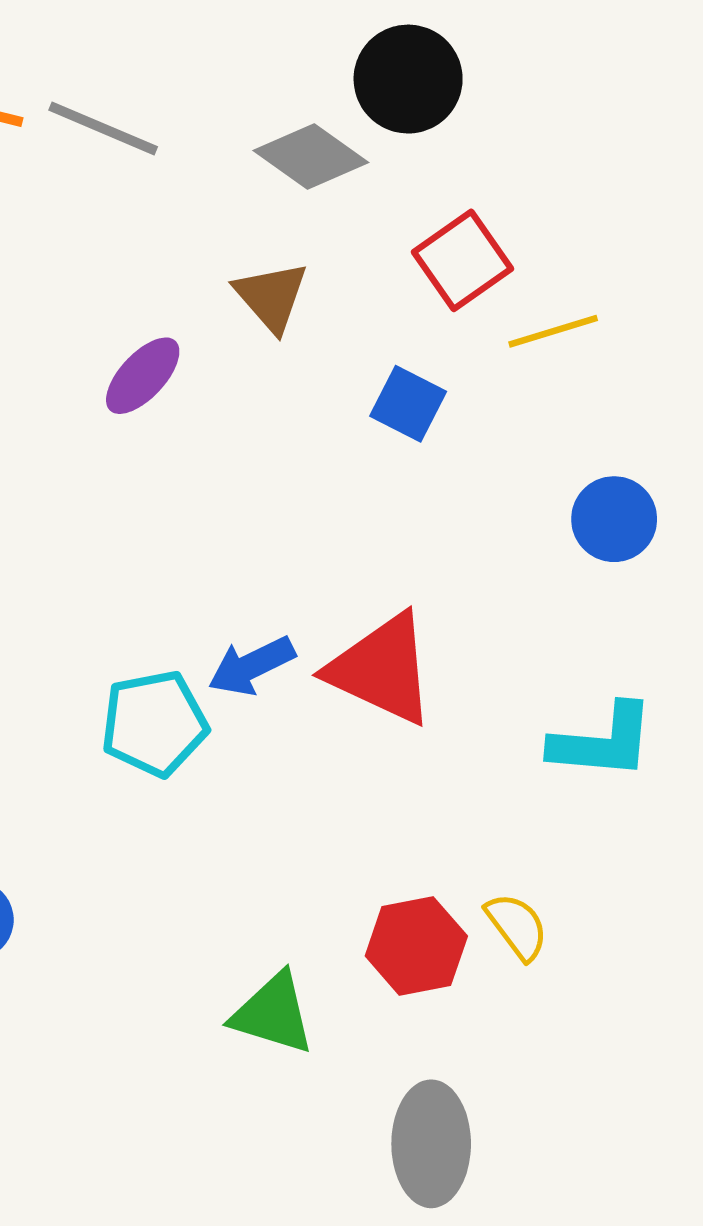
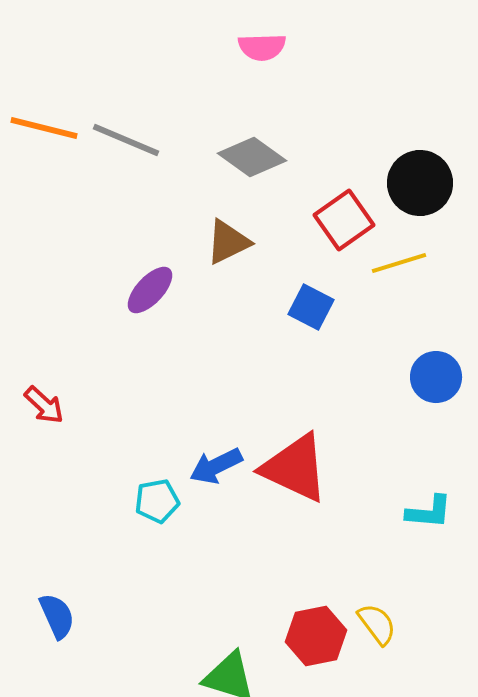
black circle: (408, 79) -> (420, 183), moved
brown triangle: (271, 297) -> (228, 242), turned 45
cyan pentagon: (154, 724) -> (157, 501), size x0.7
cyan L-shape: (603, 742) -> (429, 512), size x0.7

